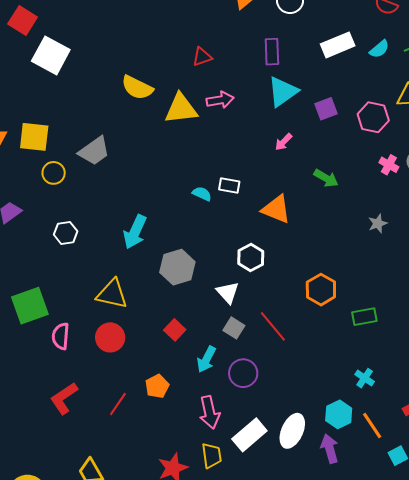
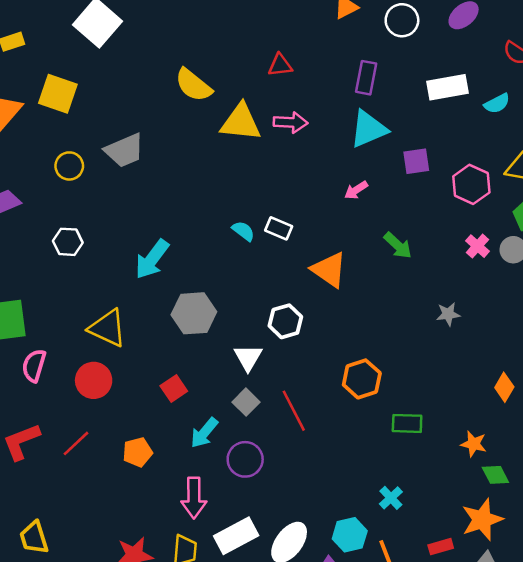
yellow square: (34, 137) -> (58, 94), moved
red line: (118, 404) -> (76, 443), moved

